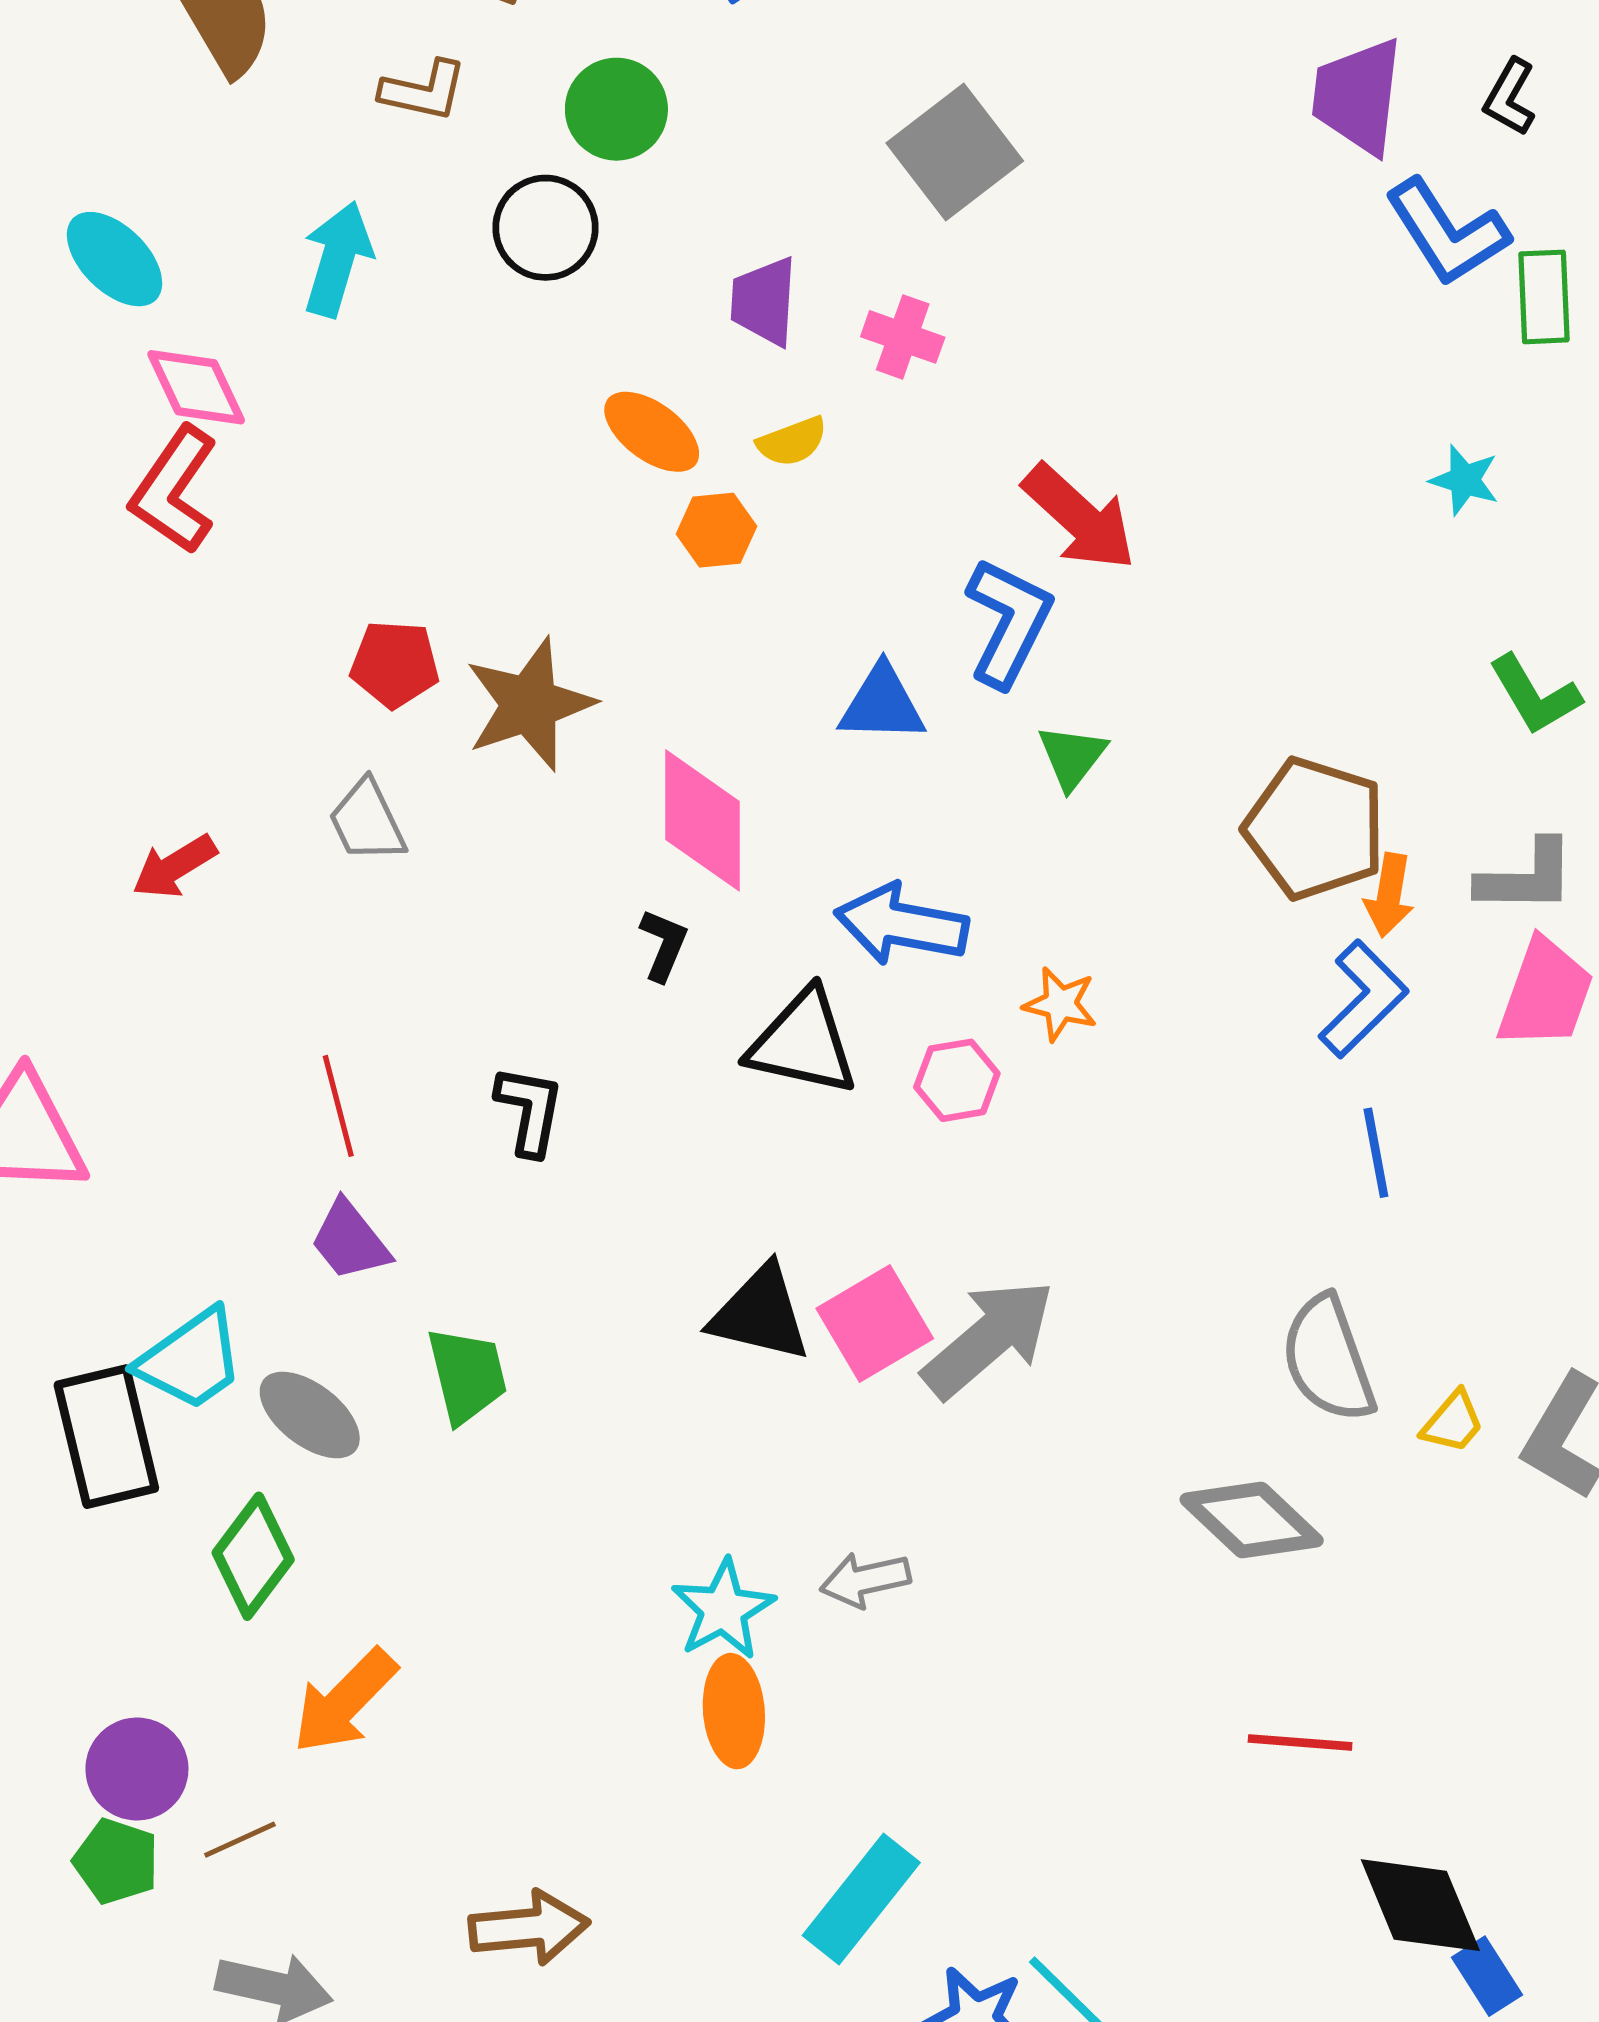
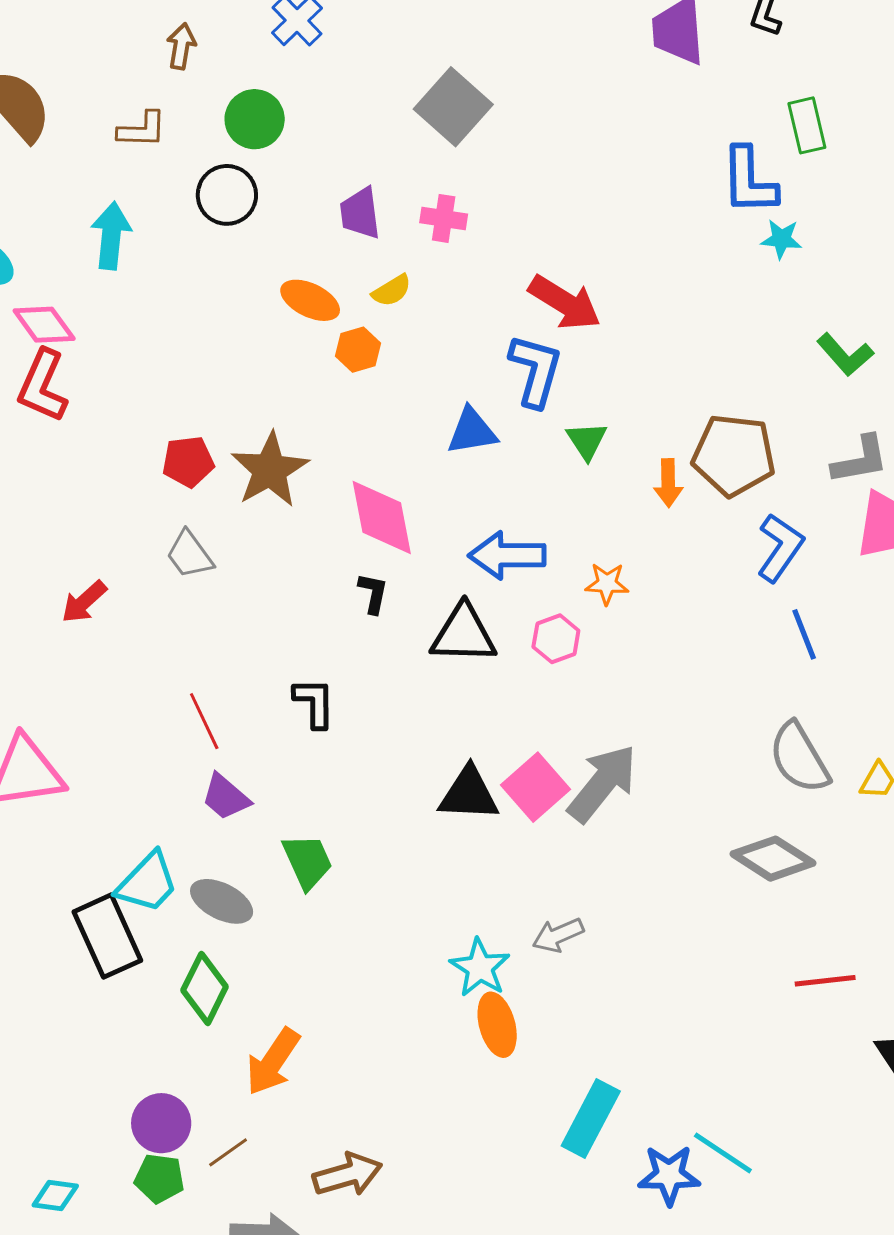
blue L-shape: (1447, 232) -> (749, 181), moved, turned 42
orange arrow: (1389, 895) -> (668, 483), moved
brown arrow: (529, 1928) -> (347, 1175), moved

